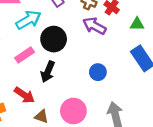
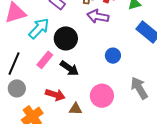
black arrow: (48, 72) -> (69, 68), turned -60

